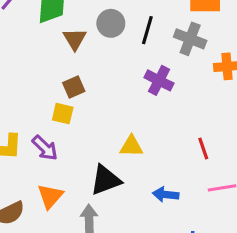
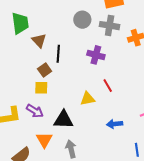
gray circle: (111, 23) -> (82, 20), moved
black line: (147, 30) -> (58, 54), moved
red line: (203, 148) -> (108, 86), moved
black triangle: (106, 180) -> (63, 120), moved, turned 35

